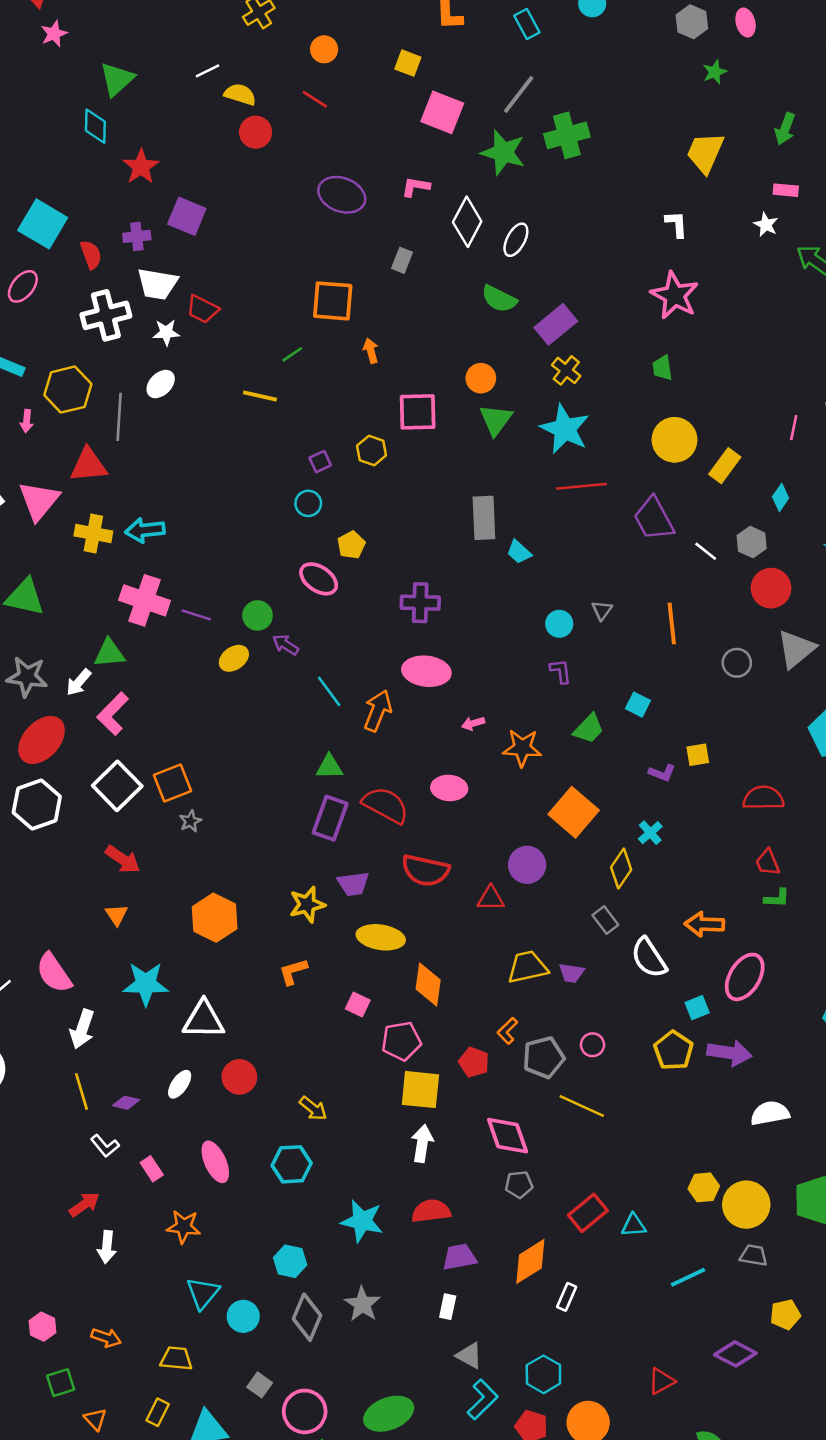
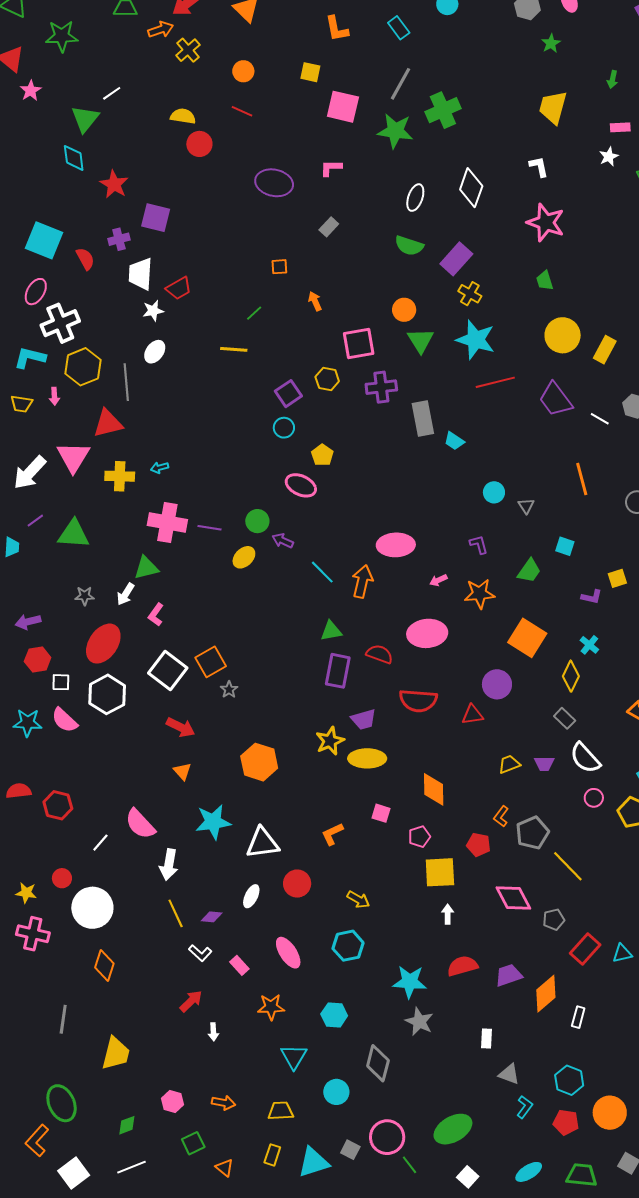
white line: (208, 71) -> (112, 93), moved
green arrow: (785, 129) -> (613, 79), size x0.7
white diamond: (467, 222) -> (471, 188), moved
white star: (766, 225) -> (609, 157), turned 30
gray rectangle: (402, 260) -> (329, 227), turned 30
white trapezoid: (157, 284) -> (141, 274), turned 92
orange square: (333, 301) -> (279, 267), size x0.5
red trapezoid: (203, 309) -> (179, 288), turned -48
white cross: (106, 315) -> (60, 323), moved
purple square: (320, 462) -> (288, 394), size x1.5
cyan arrow: (145, 530) -> (160, 468), size x0.6
purple cross: (420, 603) -> (381, 387), moved
gray triangle: (602, 610) -> (526, 506), moved
purple L-shape: (561, 671) -> (479, 545), moved
gray star: (27, 677) -> (85, 596), size x0.6
pink L-shape: (113, 714) -> (156, 615), size x0.7
pink ellipse: (449, 788) -> (427, 633), size x1.4
red semicircle: (386, 805) -> (380, 654), size x0.7
yellow ellipse: (381, 937) -> (367, 758), moved
white semicircle: (649, 958) -> (585, 758), moved
yellow trapezoid: (527, 967) -> (509, 764), size x0.7
orange L-shape: (293, 972) -> (332, 834), moved
pink pentagon: (401, 1041) -> (419, 837), size x0.7
pink circle: (593, 1045) -> (594, 798), moved
yellow line: (582, 1106) -> (568, 866), turned 30
white arrow: (422, 1143) -> (448, 914), size x0.7
gray pentagon: (519, 1184) -> (554, 919), moved
white arrow: (107, 1247) -> (213, 1032), size x0.7
purple trapezoid: (459, 1257) -> (509, 975), moved
cyan hexagon: (290, 1261) -> (334, 1015), moved
gray star: (362, 1304) -> (419, 1022), moved
cyan circle: (243, 1316) -> (336, 1092), moved
gray square: (260, 1385) -> (350, 1150), moved
cyan L-shape: (483, 1399) -> (525, 1107), size x0.7

